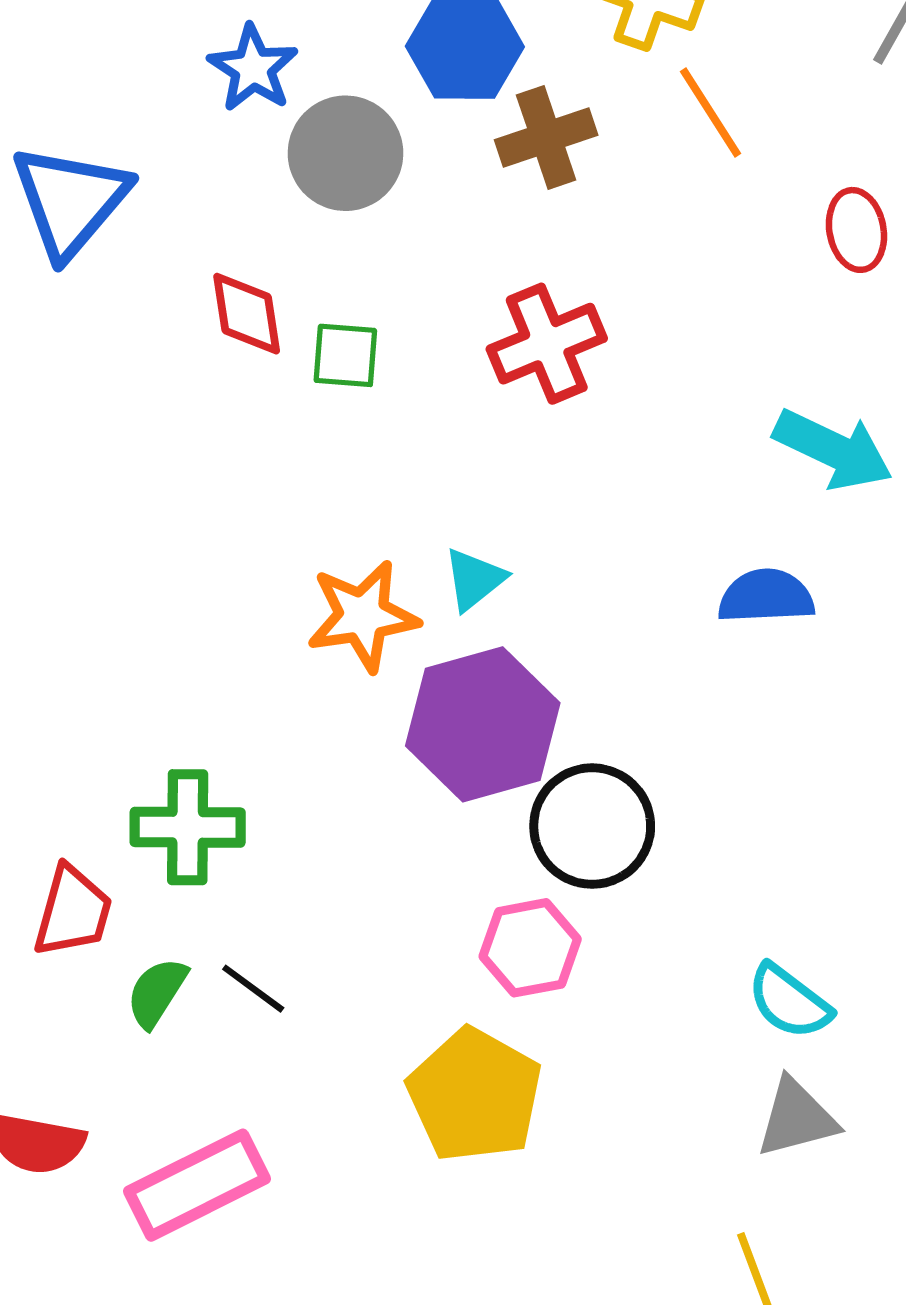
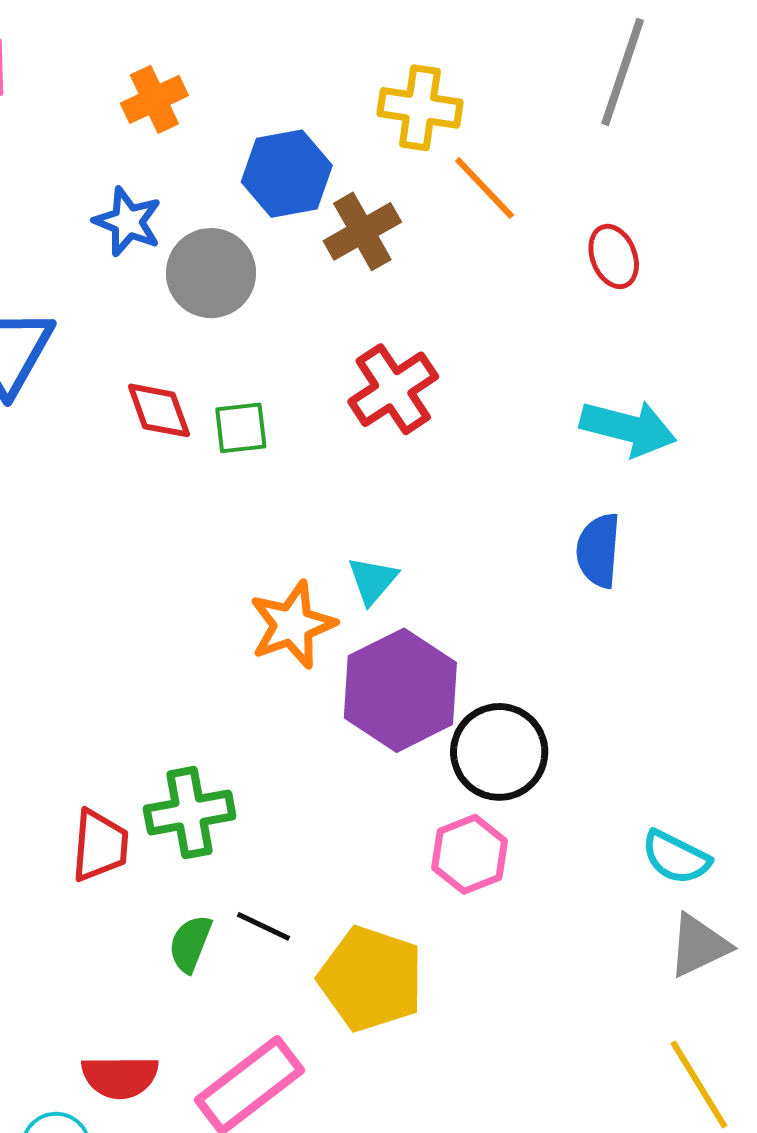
blue semicircle: (766, 596) -> (598, 550), turned -72
red trapezoid: (73, 911) -> (100, 845), moved
yellow pentagon: (475, 1095) -> (371, 979), moved

